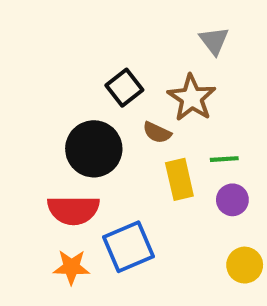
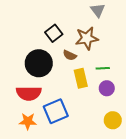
brown star: (192, 98) -> (87, 38), turned 30

